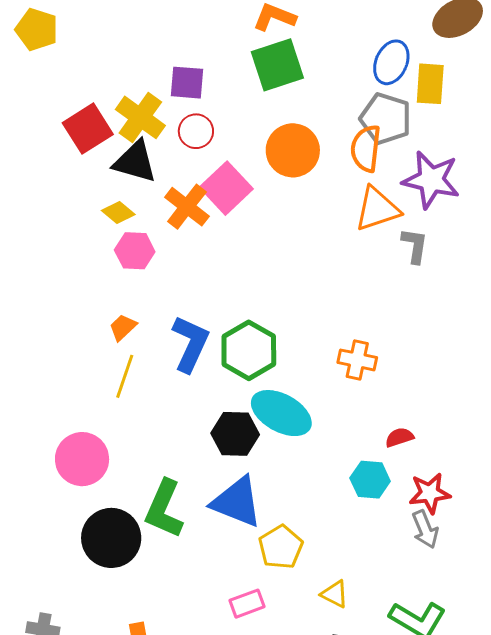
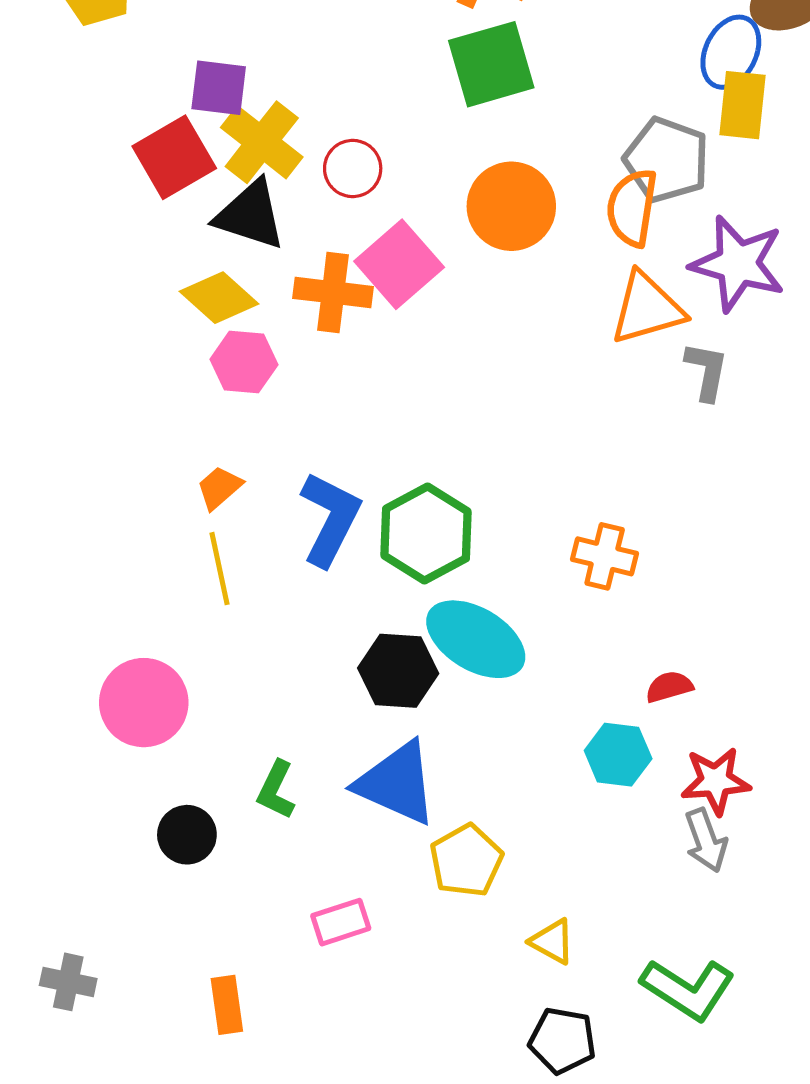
blue ellipse: (391, 62) -> (731, 52), moved
purple square: (187, 83) -> (219, 88), moved
orange cross: (187, 207) -> (333, 292), turned -33
yellow diamond: (118, 212) -> (219, 298), size x1.4
yellow line: (125, 376) -> (220, 569), turned -33
green L-shape: (164, 509) -> (276, 790), size x0.6
black circle: (111, 538) -> (187, 835), size x0.6
pink rectangle: (247, 604) -> (341, 922), moved

